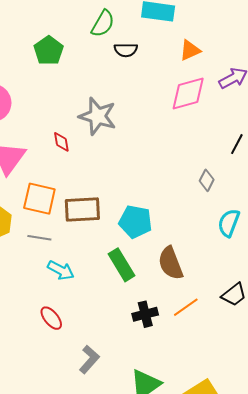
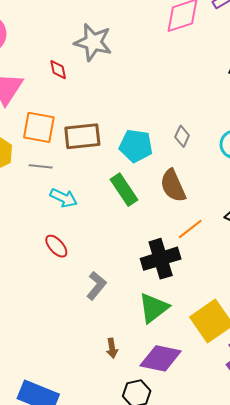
gray diamond: (207, 180) -> (182, 136), moved
black cross: (145, 314) -> (161, 259), moved, size x1.5

